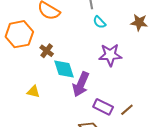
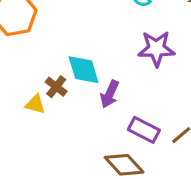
brown cross: (47, 51) -> (56, 87), moved
purple arrow: (81, 84) -> (110, 94), size x0.7

